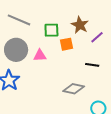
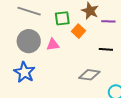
purple line: (97, 37) -> (108, 21), turned 48
orange square: (67, 44) -> (78, 31), turned -32

